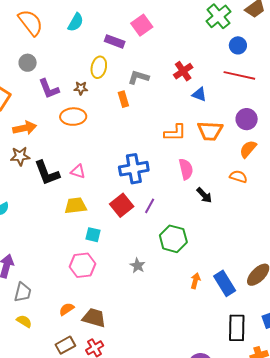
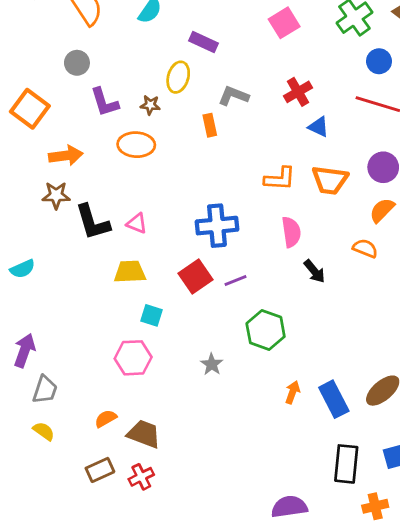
pink square: (142, 25) -> (284, 23), moved
purple line: (150, 206) -> (235, 281), turned 35

